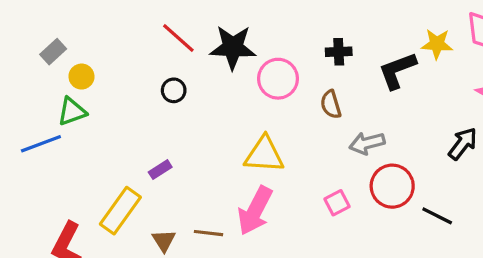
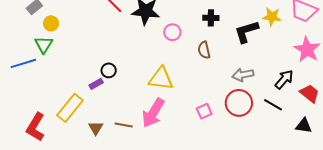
pink circle: (278, 79) -> (172, 32), size x0.7
black circle: (174, 90) -> (109, 70), moved
green triangle: (72, 112) -> (44, 45), turned -42
gray arrow: (367, 143) -> (243, 75), moved
black line: (437, 216) -> (273, 105), moved

